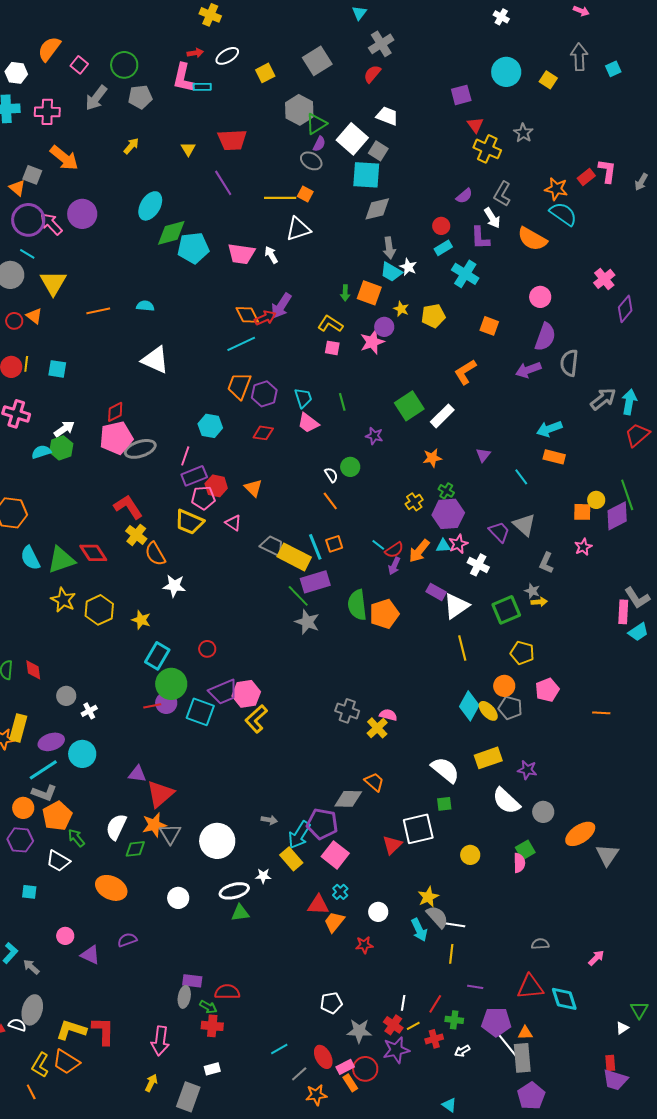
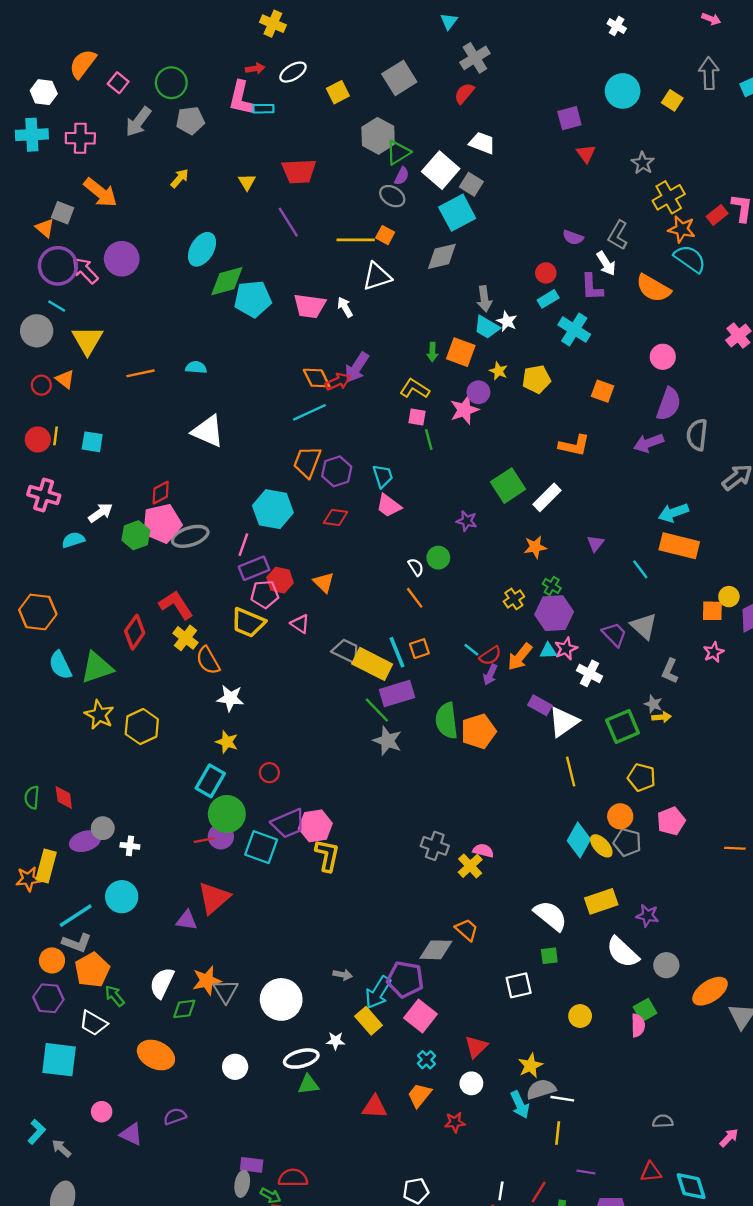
yellow cross: (487, 149) -> (669, 197), moved, turned 36
cyan square: (366, 175) -> (457, 213), turned -32
purple semicircle: (464, 196) -> (573, 237), turned 60
gray diamond: (377, 209) -> (442, 256), moved
orange L-shape: (465, 372) -> (574, 445), turned -136
green line: (342, 402) -> (429, 439), moved
cyan hexagon: (210, 426) -> (273, 509), size x1.4
green hexagon: (61, 448) -> (136, 535), moved
orange rectangle: (554, 457) -> (679, 546), size x1.5
red diamond: (93, 553) -> (135, 632), moved, turned 68
yellow star: (141, 620) -> (227, 742), moved
white cross: (89, 711) -> (130, 846), turned 35
yellow L-shape: (256, 719) -> (327, 855), turned 144
purple ellipse: (51, 742) -> (85, 841), moved
red triangle: (160, 794) -> (214, 898), moved
white square: (418, 829) -> (519, 985), size x0.7
red triangle: (392, 845) -> (476, 1047), moved
cyan square: (29, 892) -> (59, 1060), size x2.0
red triangle: (318, 905) -> (375, 1107), moved
gray semicircle: (437, 917) -> (541, 1089), turned -65
red triangle: (530, 987) -> (651, 1172), size x0.7

